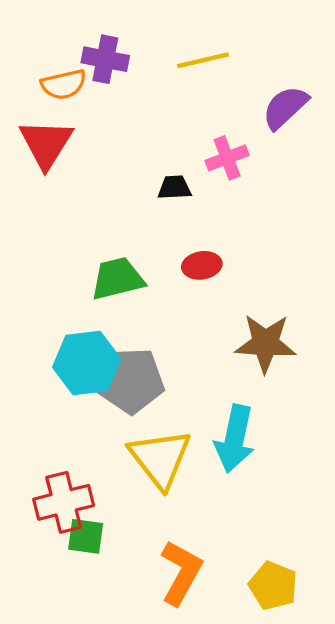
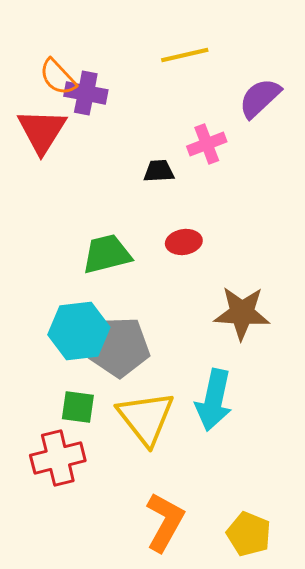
purple cross: (105, 59) -> (86, 93), moved
orange semicircle: (64, 84) -> (58, 77), turned 60
green square: (86, 536) -> (78, 407), moved

